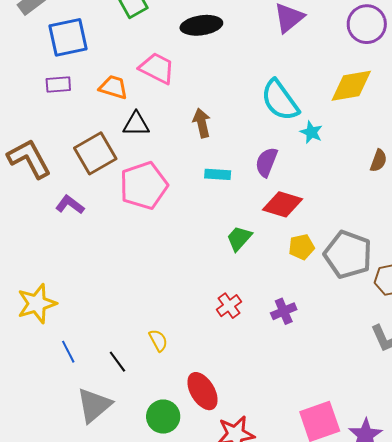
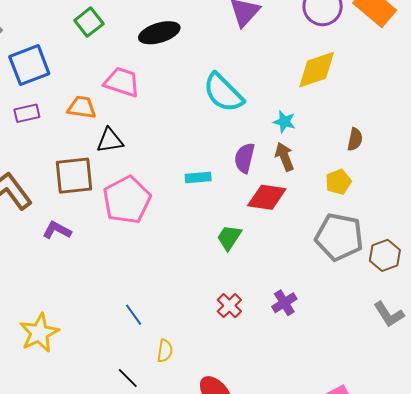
cyan semicircle: (280, 100) -> (223, 93), moved
brown arrow: (202, 123) -> (284, 157), moved
brown square: (95, 153) -> (74, 176), turned 33
yellow pentagon: (302, 247) -> (338, 182), moved
yellow semicircle: (158, 340) -> (165, 351), turned 45
blue line: (68, 352) -> (134, 315), moved

